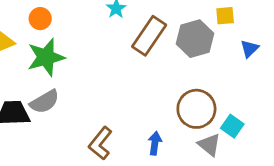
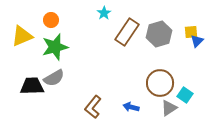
yellow square: (225, 16) -> (191, 32), moved
blue arrow: (155, 143) -> (131, 107), turned -84
gray triangle: (209, 145) -> (169, 108), turned 48

